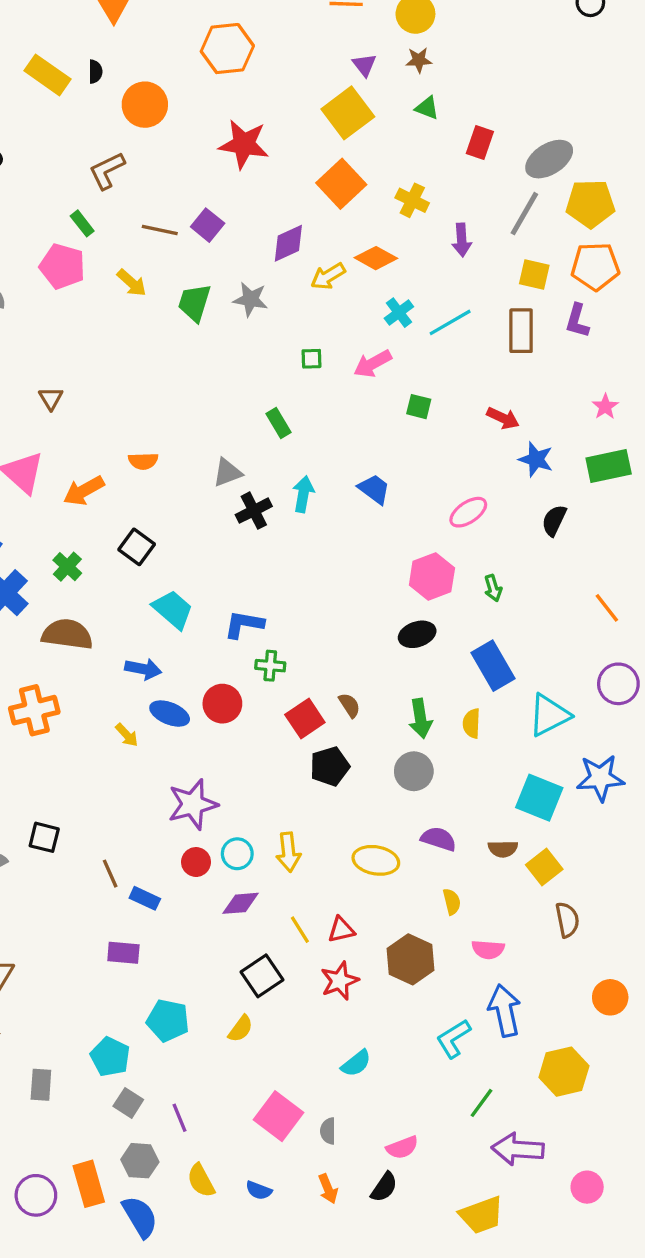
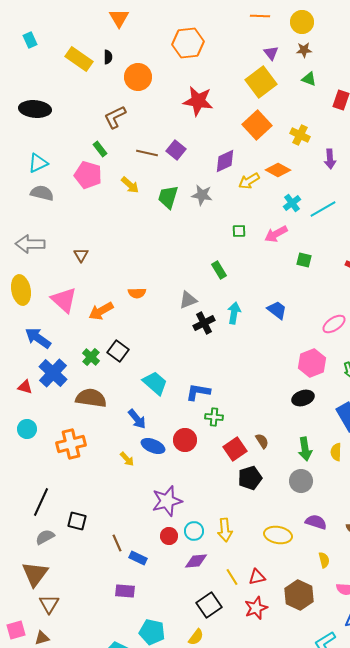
black square: (137, 547) -> (118, 351), moved
blue arrow: (143, 669) -> (137, 419), turned 40

